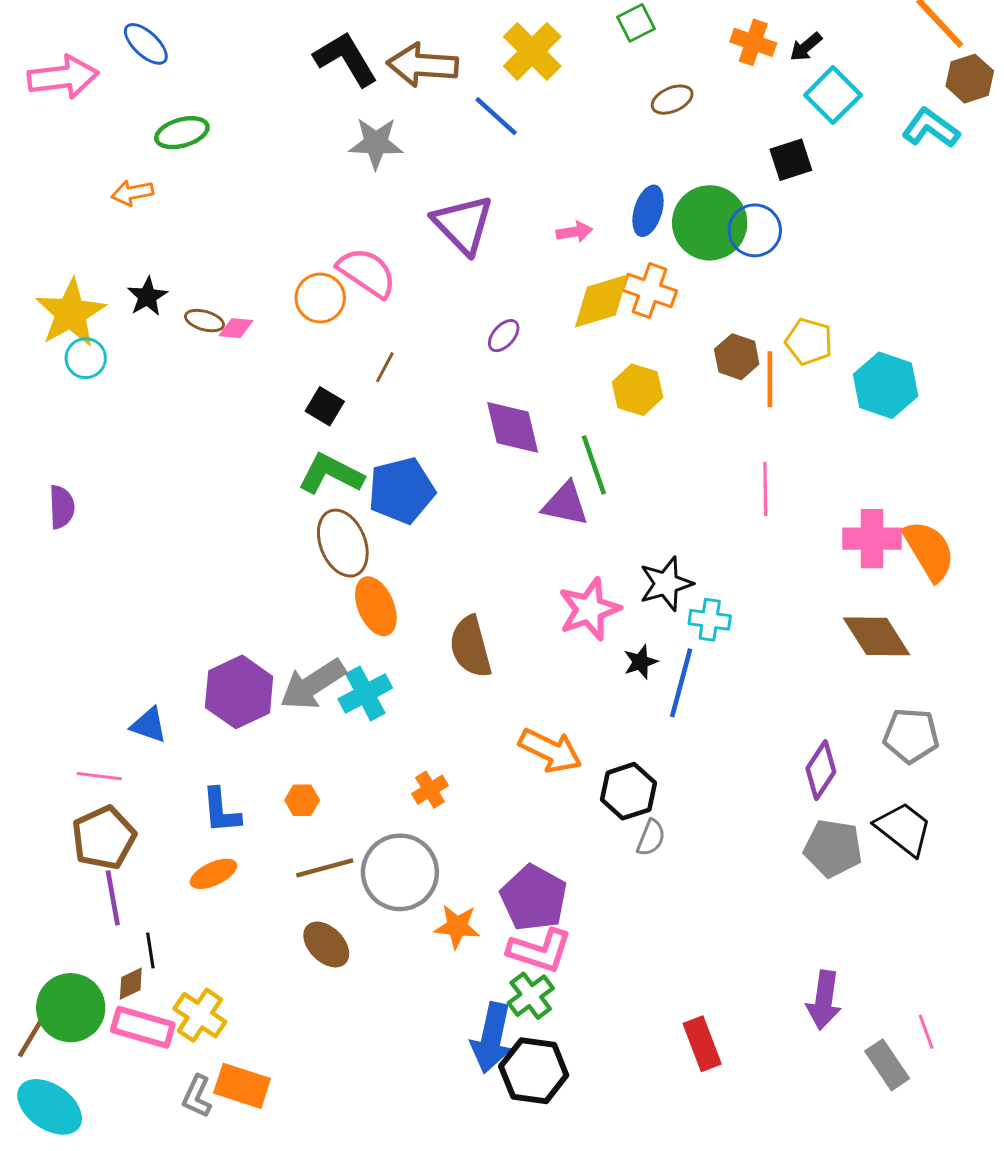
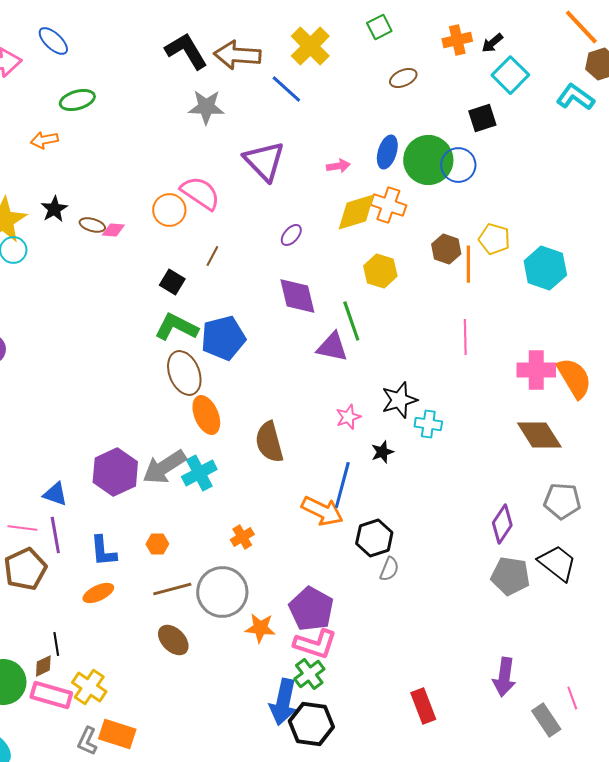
orange cross: (753, 42) -> (457, 40), turned -32
pink star: (589, 609) -> (348, 417), size x0.6
blue line: (681, 683) -> (342, 485), moved
purple line: (113, 898) -> (55, 535), moved

